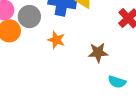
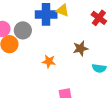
orange star: (56, 40) -> (49, 61), moved

